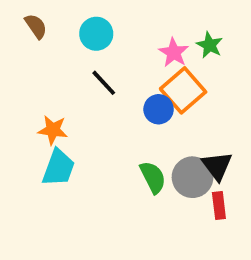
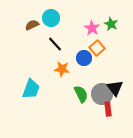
brown semicircle: (36, 26) -> (32, 25), moved, turned -80
orange square: (183, 90) -> (97, 48), size x0.7
orange star: (53, 130) -> (62, 69), moved
red rectangle: (219, 206) -> (108, 109), moved

